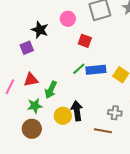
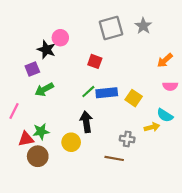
pink circle: (68, 19) -> (60, 38), moved
red triangle: (31, 80) -> (26, 139), moved
green arrow: (51, 90) -> (44, 89), moved, turned 36
black arrow: (77, 111) -> (86, 122), moved

